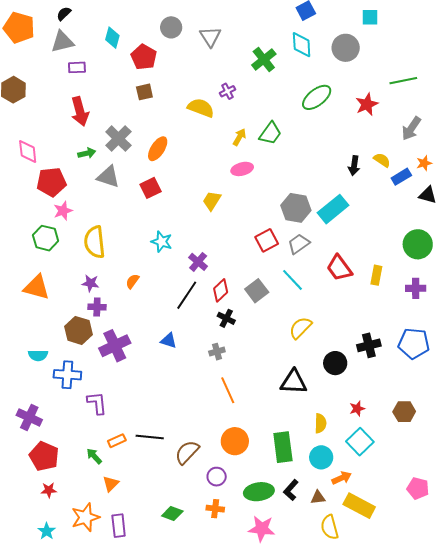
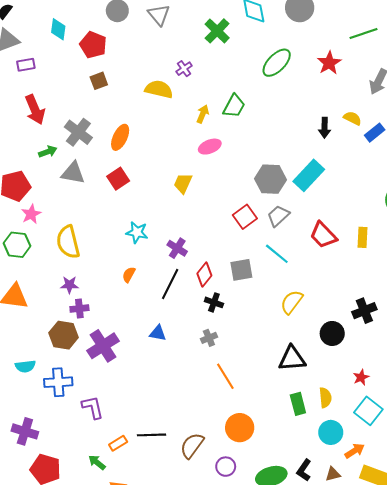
orange semicircle: (132, 281) -> (129, 275), moved
gray square: (257, 291) -> (241, 270), turned 35
green rectangle: (283, 447) -> (298, 404), moved, size x0.7

